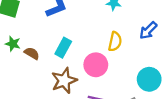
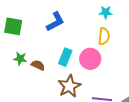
yellow semicircle: (115, 42) -> (104, 36), moved
pink circle: (96, 65) -> (90, 59), moved

